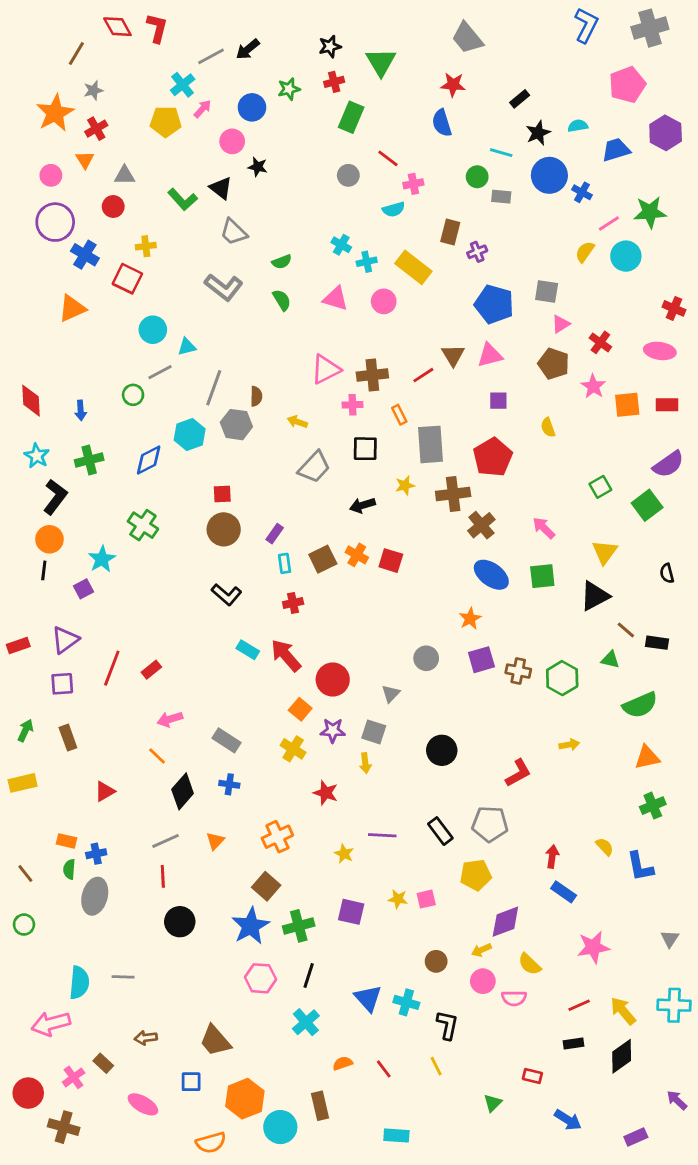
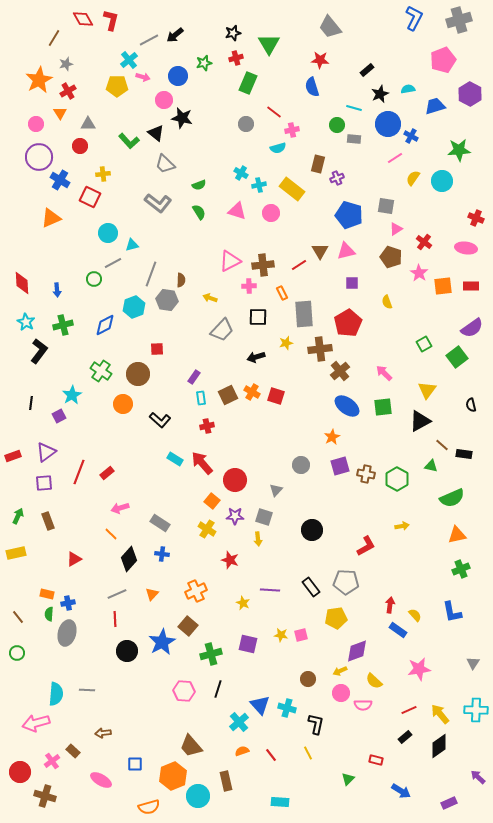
pink arrow: (202, 109) -> (143, 77), turned 64
black star: (258, 167) -> (182, 118), size x1.5
pink line: (609, 223) -> (395, 158), moved
brown circle: (224, 529) -> (138, 374), moved
orange circle: (49, 539) -> (123, 404), moved
yellow semicircle: (605, 847) -> (415, 615), moved
blue star: (251, 926) -> (162, 642), moved
cyan cross: (306, 1022) -> (239, 722), moved
brown trapezoid: (215, 1041) -> (191, 746), moved
black rectangle: (573, 1043) -> (405, 737), turned -32

